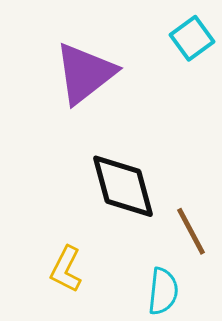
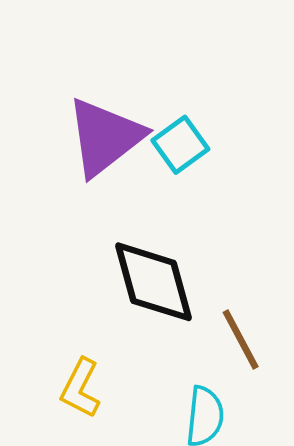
cyan square: (192, 38) -> (180, 145), moved

